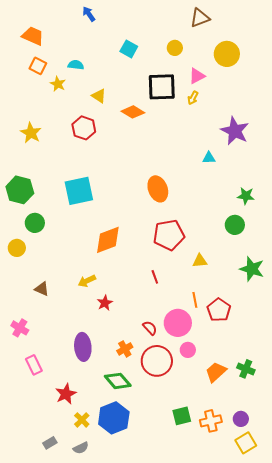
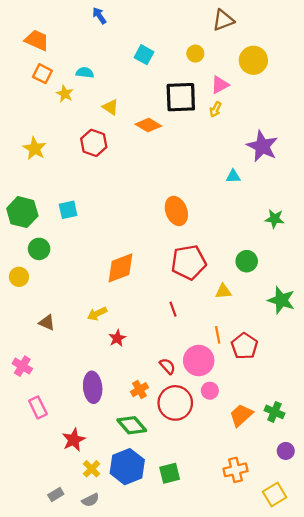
cyan square: (79, 191) -> (68, 210), moved, size x0.6
green circle: (235, 225) -> (247, 261), moved
green square: (182, 416) -> (170, 473), moved
purple circle: (241, 419) -> (286, 451), moved

